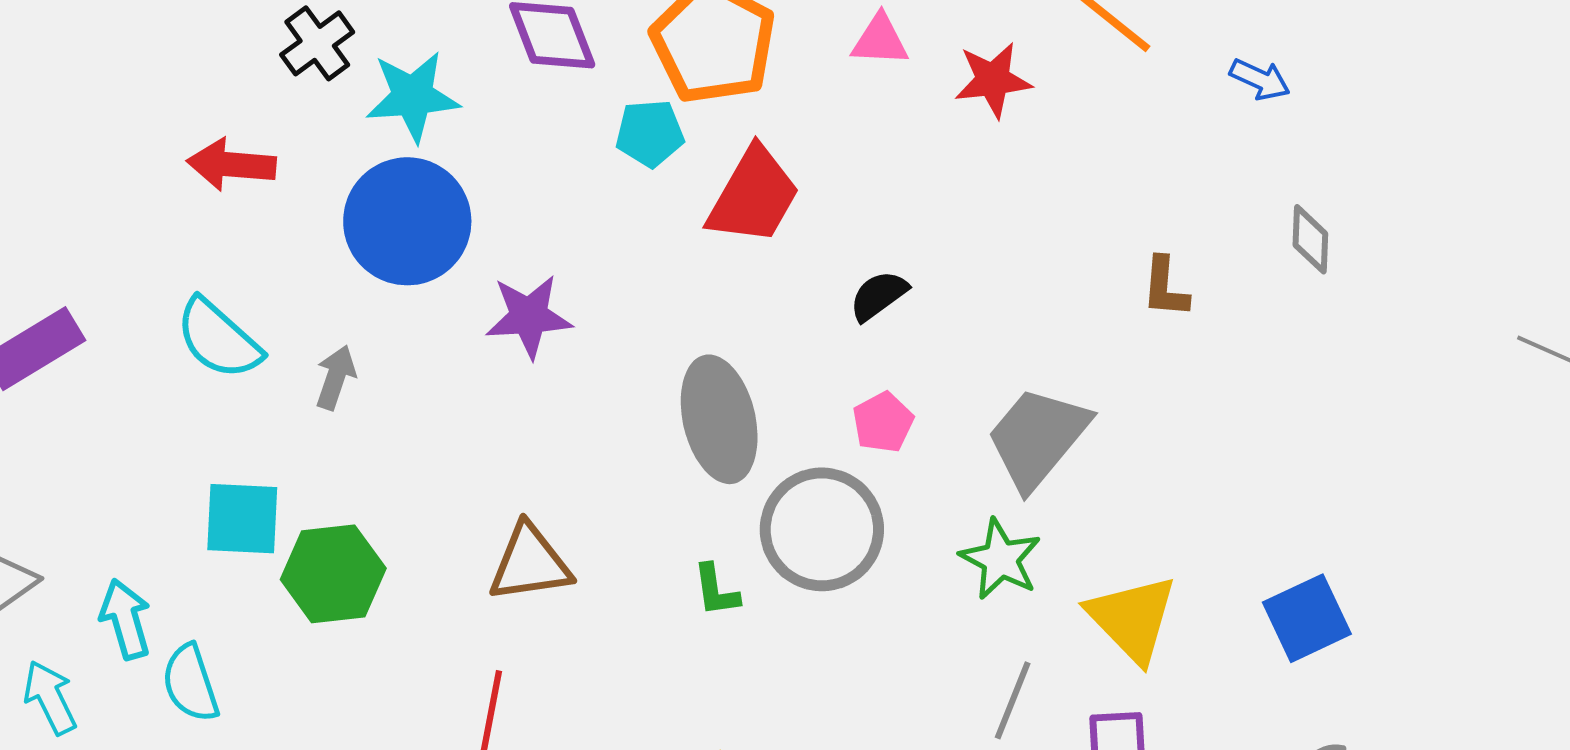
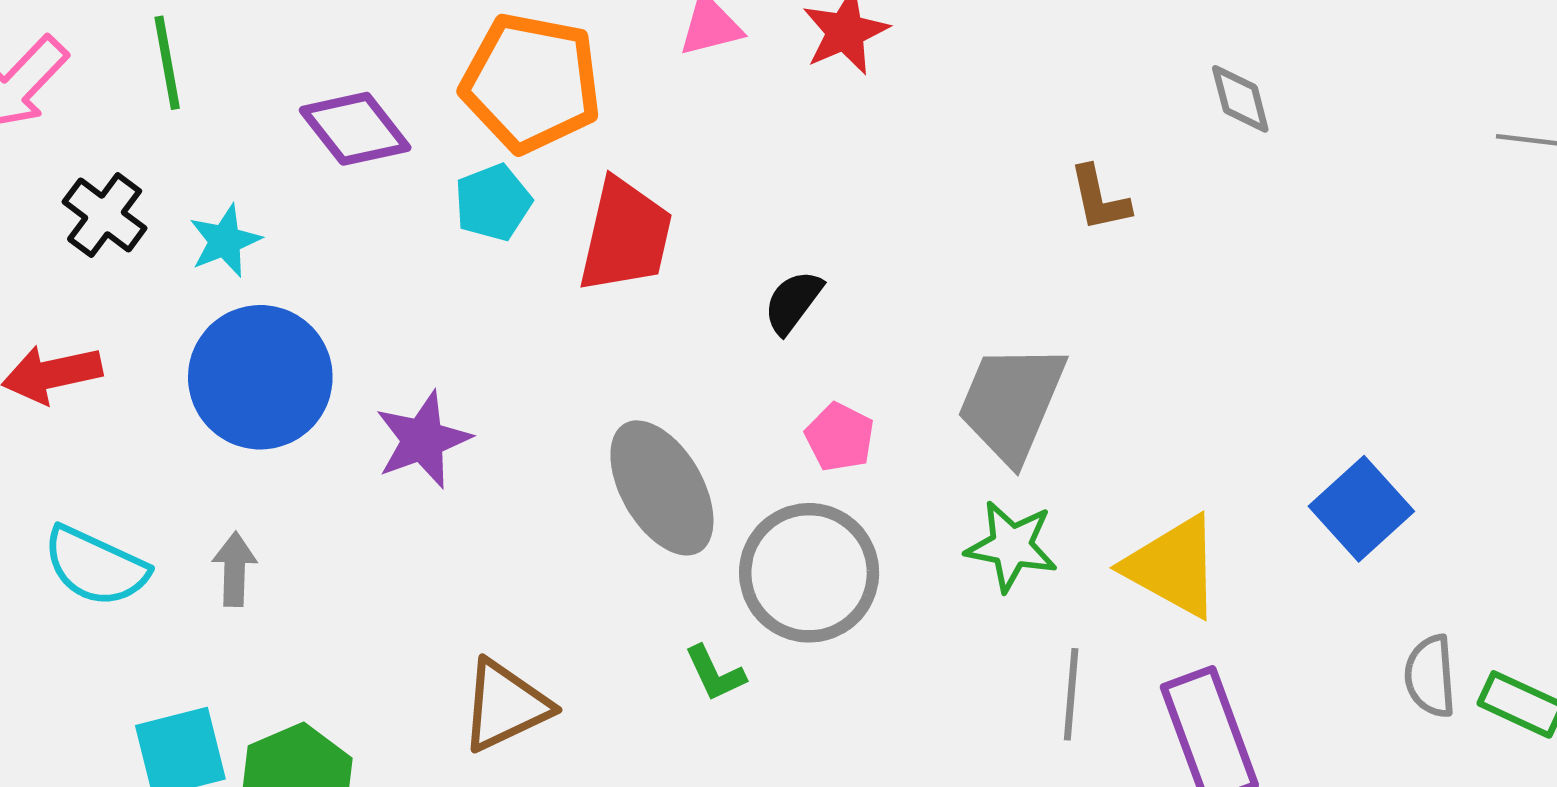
cyan star: (413, 96) -> (225, 241), size x0.7

